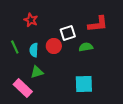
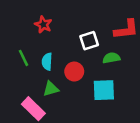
red circle: (54, 46) -> (74, 72), moved
cyan square: (84, 84) -> (104, 90), moved

